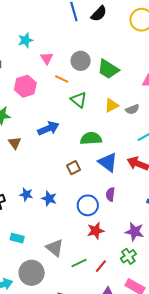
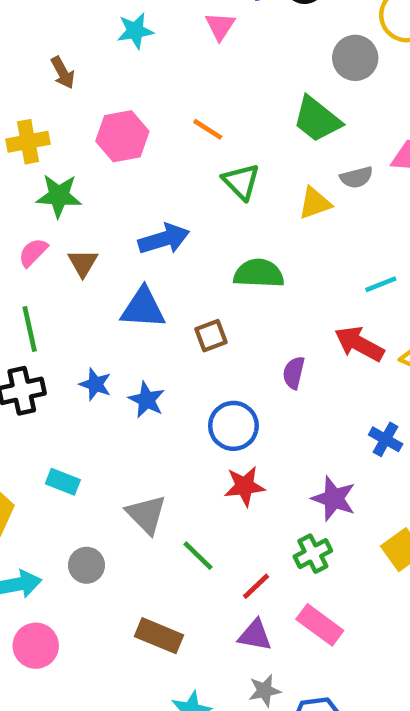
pink triangle: (47, 58) -> (220, 26), moved
gray circle: (81, 61) -> (355, 58), moved
gray semicircle: (132, 109) -> (356, 177), moved
blue triangle: (108, 162) -> (143, 308), moved, turned -40
purple semicircle: (110, 194) -> (294, 373), moved
green line: (79, 263) -> (198, 556), turned 63
red line: (101, 266) -> (256, 586), moved
gray circle: (32, 273) -> (86, 565), size x0.6

